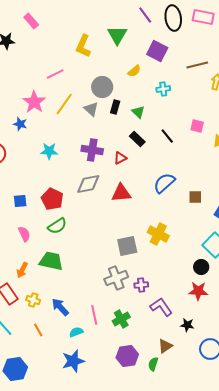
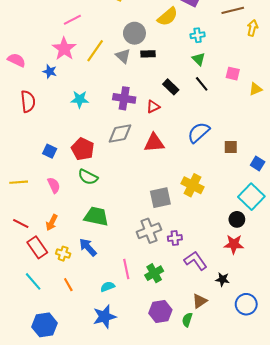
yellow semicircle: (134, 71) -> (168, 17), size x1.5
pink line: (55, 74) -> (72, 20), moved
black rectangle: (115, 107) -> (148, 54), turned 72
green triangle: (138, 112) -> (199, 59), moved
blue square: (20, 201) -> (50, 151), turned 32
green semicircle: (57, 226) -> (88, 177), turned 60
green trapezoid: (51, 261) -> (96, 216), moved
blue arrow: (60, 307) -> (88, 247), moved

